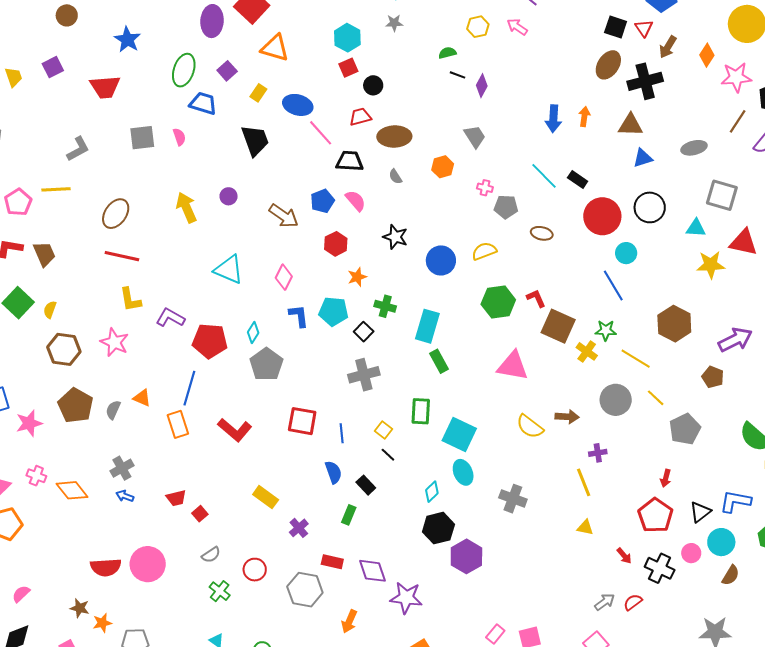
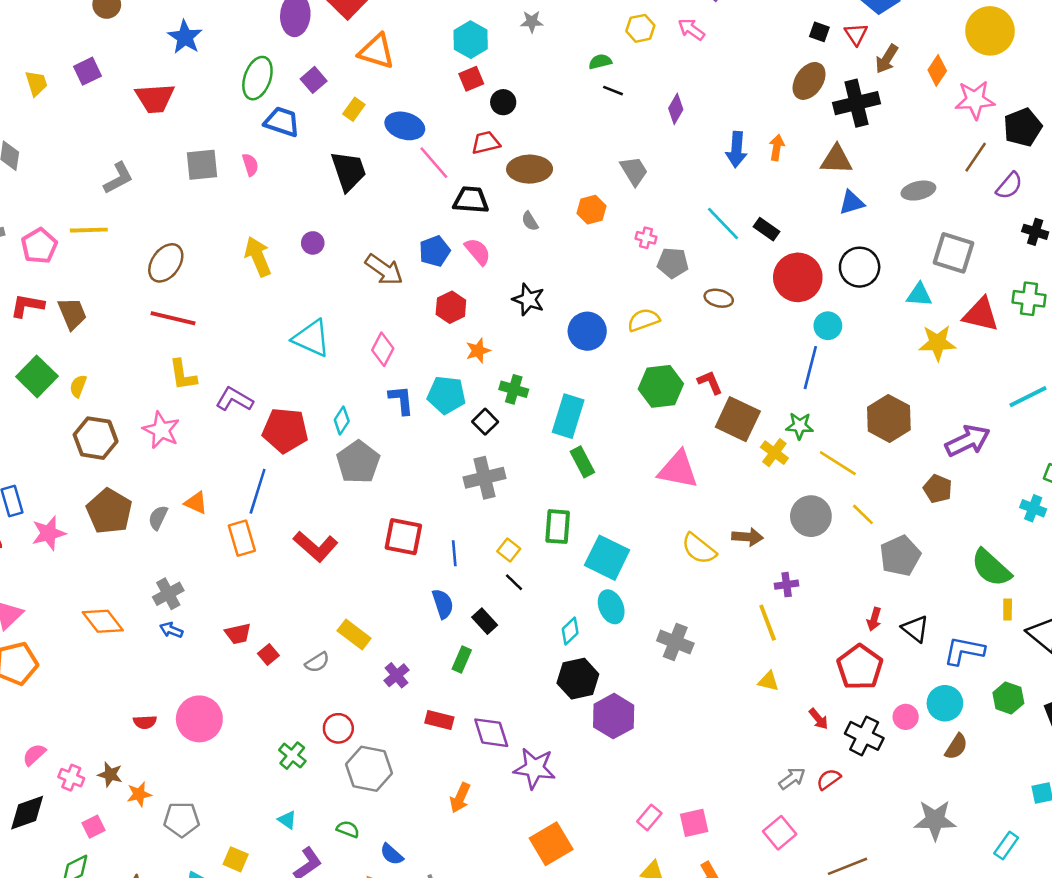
black square: (616, 27) -> (819, 32), size x0.7
purple diamond: (482, 86) -> (676, 109), moved
blue line: (613, 286) -> (810, 368), turned 44
pink cross: (36, 476) -> (71, 778), moved
black triangle: (700, 512) -> (915, 629), moved, turned -45
gray semicircle: (211, 555) -> (317, 662), moved
red semicircle: (106, 567) -> (145, 722), size x0.6
gray hexagon: (305, 590) -> (369, 769), moved

